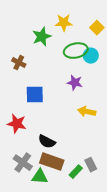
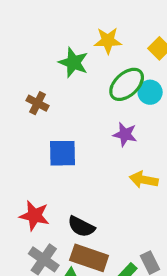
green star: (42, 37) -> (73, 63), turned -30
green ellipse: (76, 51) -> (127, 84), turned -30
red star: (17, 124) -> (34, 216), moved

